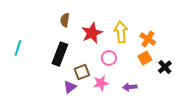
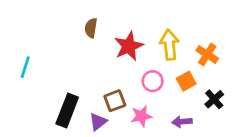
black rectangle: (60, 54) -> (67, 110), moved
orange square: (145, 58) -> (186, 81), moved
black cross: (165, 67) -> (214, 99), moved

